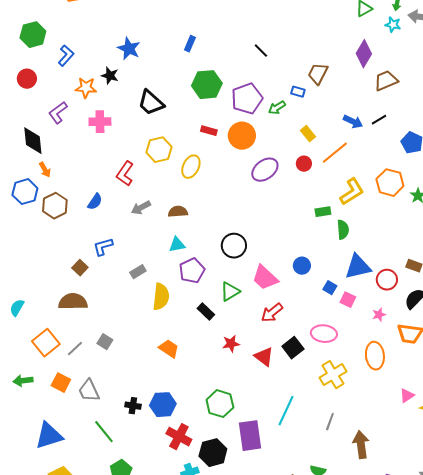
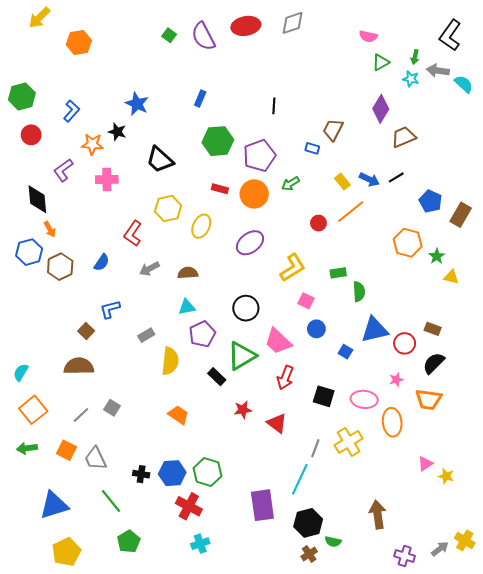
green hexagon: (33, 35) -> (22, 96), moved
black line: (261, 51) -> (274, 106), turned 49
green arrow: (277, 108) -> (290, 184), moved
yellow rectangle: (308, 134) -> (342, 182), moved
purple ellipse: (265, 170) -> (250, 243), moved
yellow L-shape: (352, 192) -> (293, 268), moved
green triangle: (230, 292) -> (242, 356), size x1.4
pink square: (348, 300) -> (306, 301), moved
red arrow: (272, 313) -> (285, 378), turned -30
pink ellipse: (324, 334) -> (364, 399), moved
orange square: (46, 343) -> (33, 410), moved
black square: (293, 348) -> (324, 396), moved, turned -35
green hexagon: (220, 404) -> (207, 472), moved
gray line: (330, 422) -> (315, 448), moved
black hexagon: (213, 453) -> (308, 523), moved

